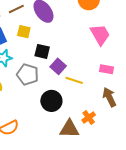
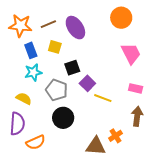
black square: (42, 51) -> (72, 68), turned -35
brown arrow: (109, 97) -> (137, 116), turned 30
black circle: (51, 101) -> (63, 118), moved

